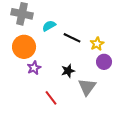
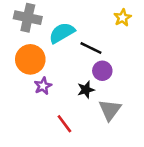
cyan semicircle: (49, 26) -> (62, 33), size x1.5
yellow star: (97, 44) -> (123, 18), moved
purple circle: (104, 62) -> (102, 71), moved

